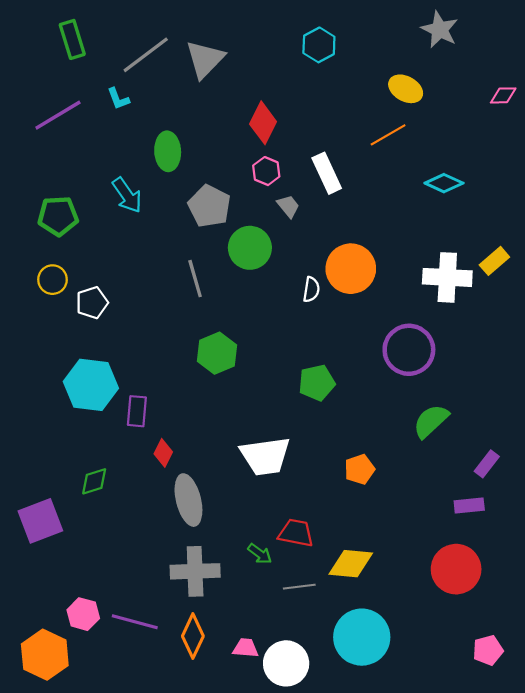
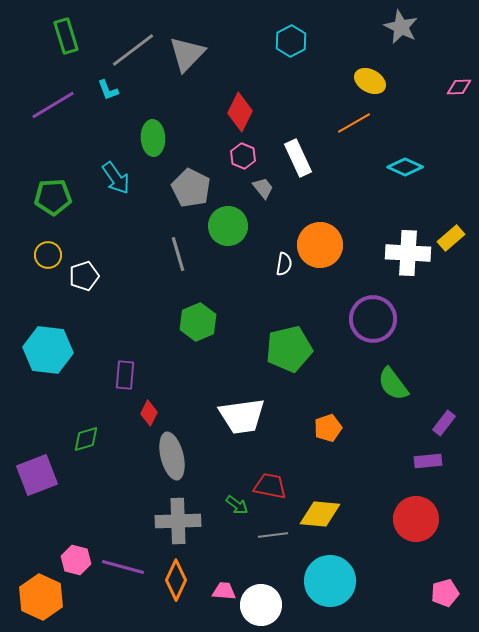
green pentagon: (317, 383) -> (289, 349), size x1.4
cyan hexagon: (91, 385) -> (48, 350), moved
green semicircle: (431, 421) -> (393, 384), turned -84

